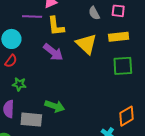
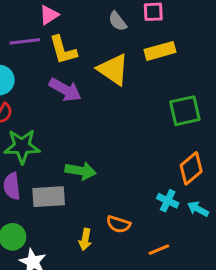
green square: (123, 66) -> (185, 111), moved
green star: (19, 84) -> (22, 146), size x1.6

